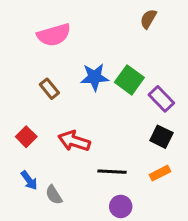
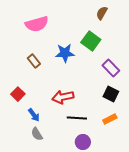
green square: (129, 80) -> (91, 41), moved
red arrow: (74, 141) -> (63, 97), moved, turned -30
blue arrow: (29, 180) -> (34, 115), moved

